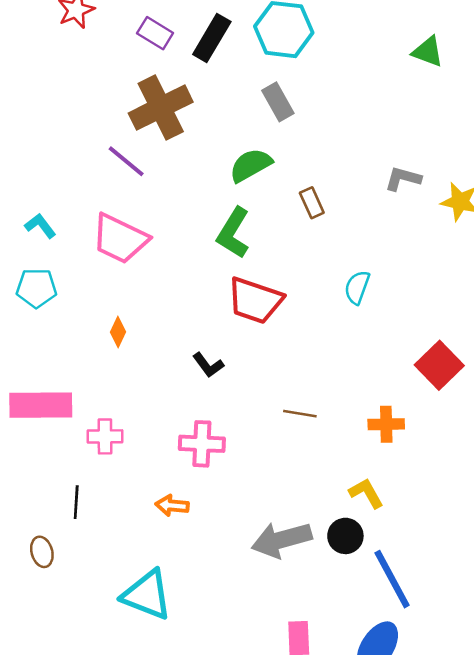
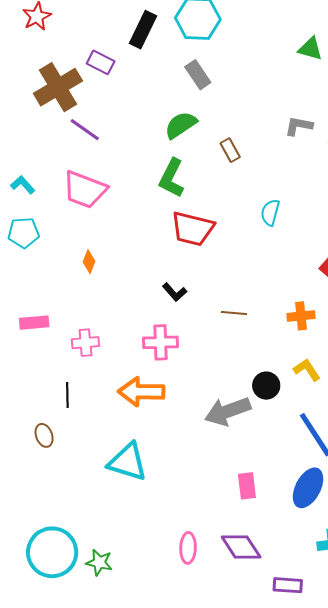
purple rectangle: (155, 33) -> (101, 62), moved
green triangle: (428, 52) -> (310, 49), moved
brown cross: (161, 108) -> (58, 87), moved
black L-shape: (208, 365) -> (175, 292), moved
pink rectangle: (41, 405) -> (34, 323), size x0.6
yellow L-shape: (366, 493) -> (307, 370), moved
orange arrow: (172, 506) -> (141, 392), size x1.8
black circle: (345, 536) -> (266, 386), moved

